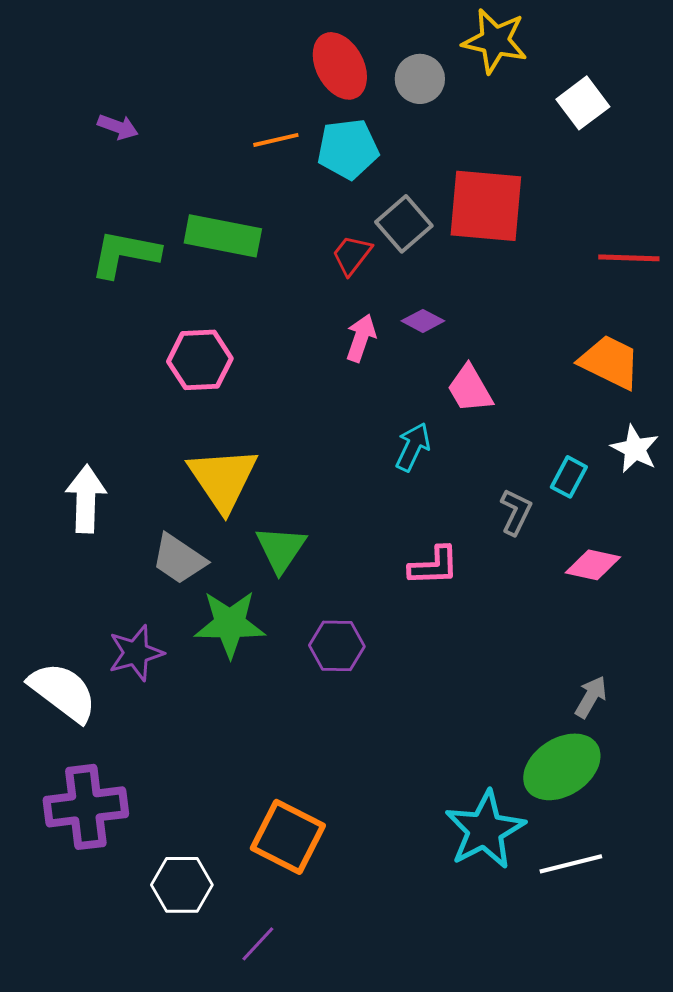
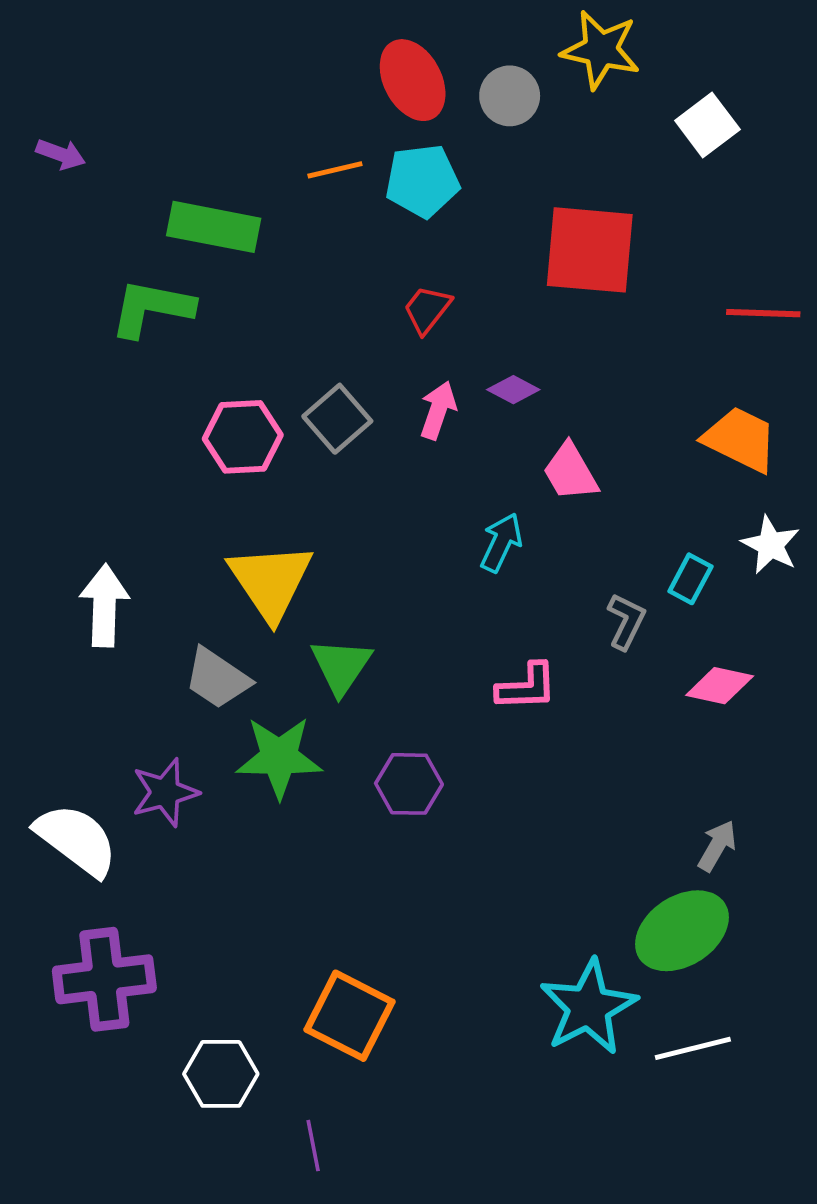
purple arrow: (118, 127) -> (61, 154), moved
gray square: (404, 224) -> (337, 419), moved
green rectangle: (223, 236) -> (214, 227), moved
purple line: (258, 944) -> (313, 1146), turned -54

